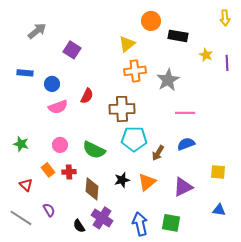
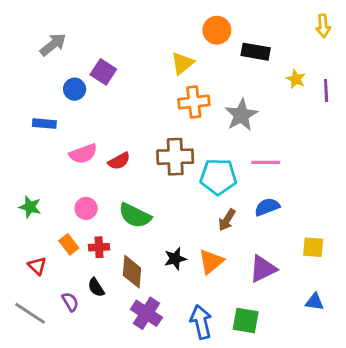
blue rectangle: (25, 73) -> (44, 124), moved
blue circle: (52, 84) -> (75, 89), moved
red semicircle: (87, 96) -> (119, 161), moved, turned 35
cyan pentagon: (134, 139) -> (218, 177), moved
black semicircle: (79, 226) -> (96, 287), moved

